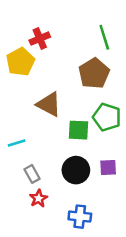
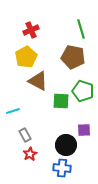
yellow pentagon: (20, 62) -> (26, 57), moved
brown pentagon: (94, 73) -> (73, 57), turned -30
black circle: (76, 170) -> (66, 145), moved

